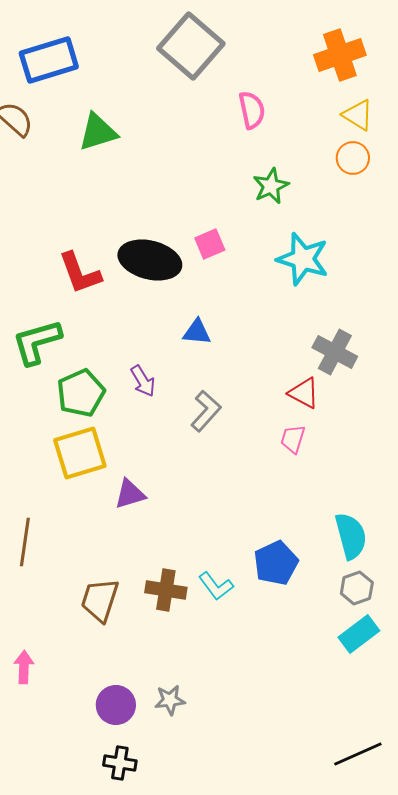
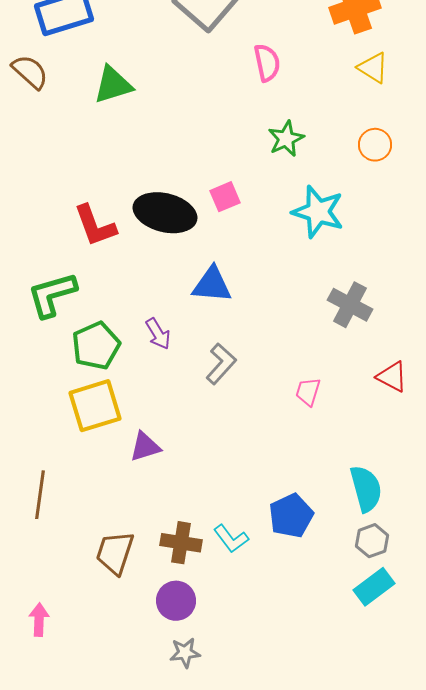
orange circle: (353, 158) -> (375, 145), moved
blue triangle: (197, 332) -> (212, 285), size x1.4
red triangle: (304, 393) -> (392, 377), moved
purple circle: (116, 705) -> (176, 601), moved

